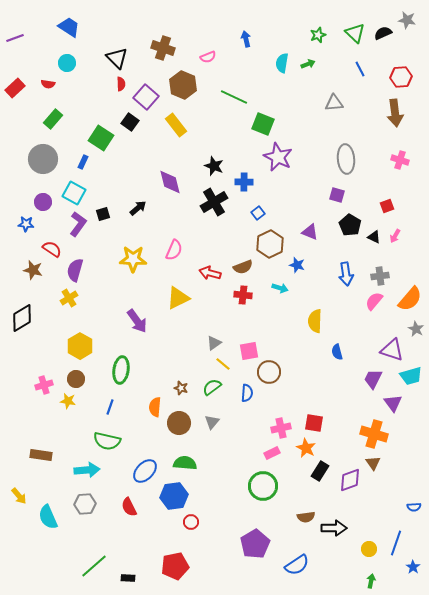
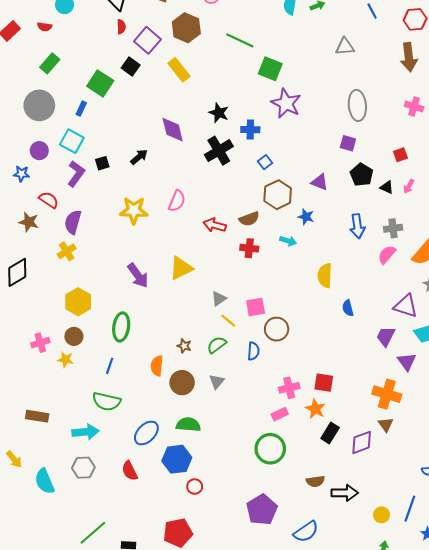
yellow triangle: (178, 298) -> (181, 268), moved

